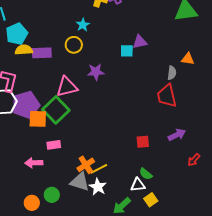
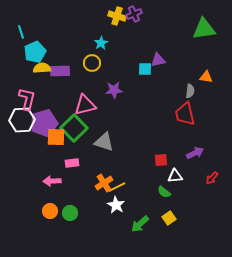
gray triangle: (80, 182) -> (104, 142), moved
white triangle: (138, 185) -> (175, 176), moved
orange circle: (32, 203) -> (50, 211), moved

